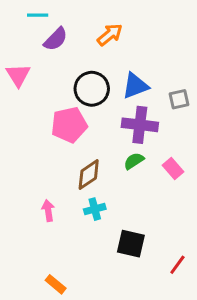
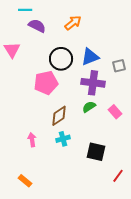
purple semicircle: (56, 39) -> (37, 26), turned -108
black square: (131, 244) -> (96, 152), moved
orange rectangle: (56, 284) -> (25, 181), moved

